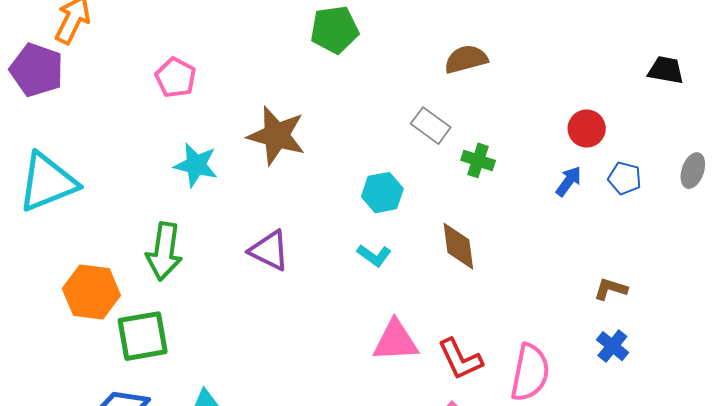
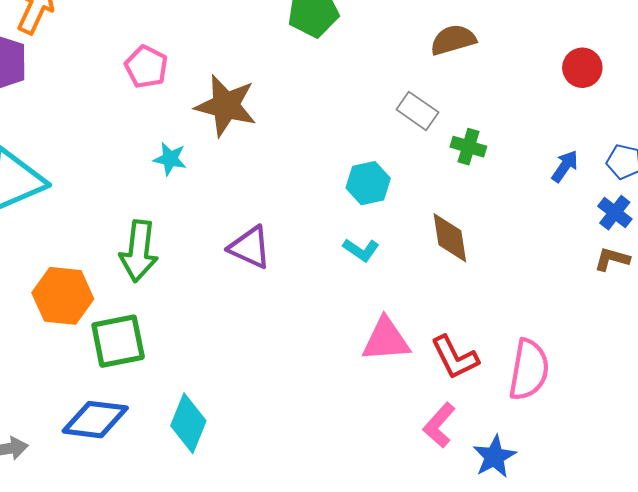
red circle: (587, 129) -> (582, 68), moved
brown star: (276, 136) -> (226, 106), moved
cyan star: (196, 165) -> (170, 159), size x0.7
brown L-shape: (611, 289) -> (612, 259), moved
blue cross: (612, 346) -> (615, 213), moved

